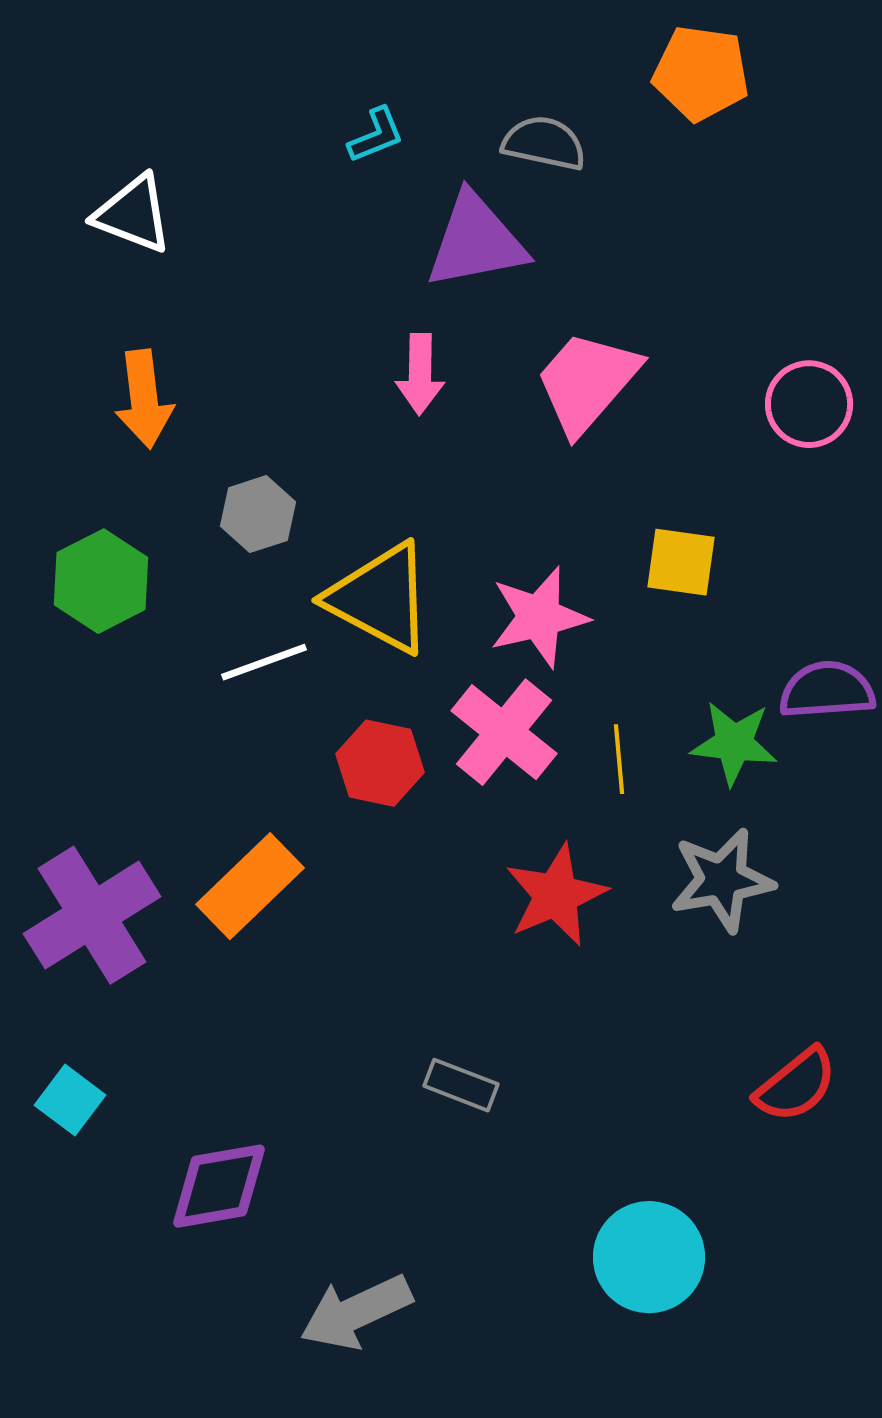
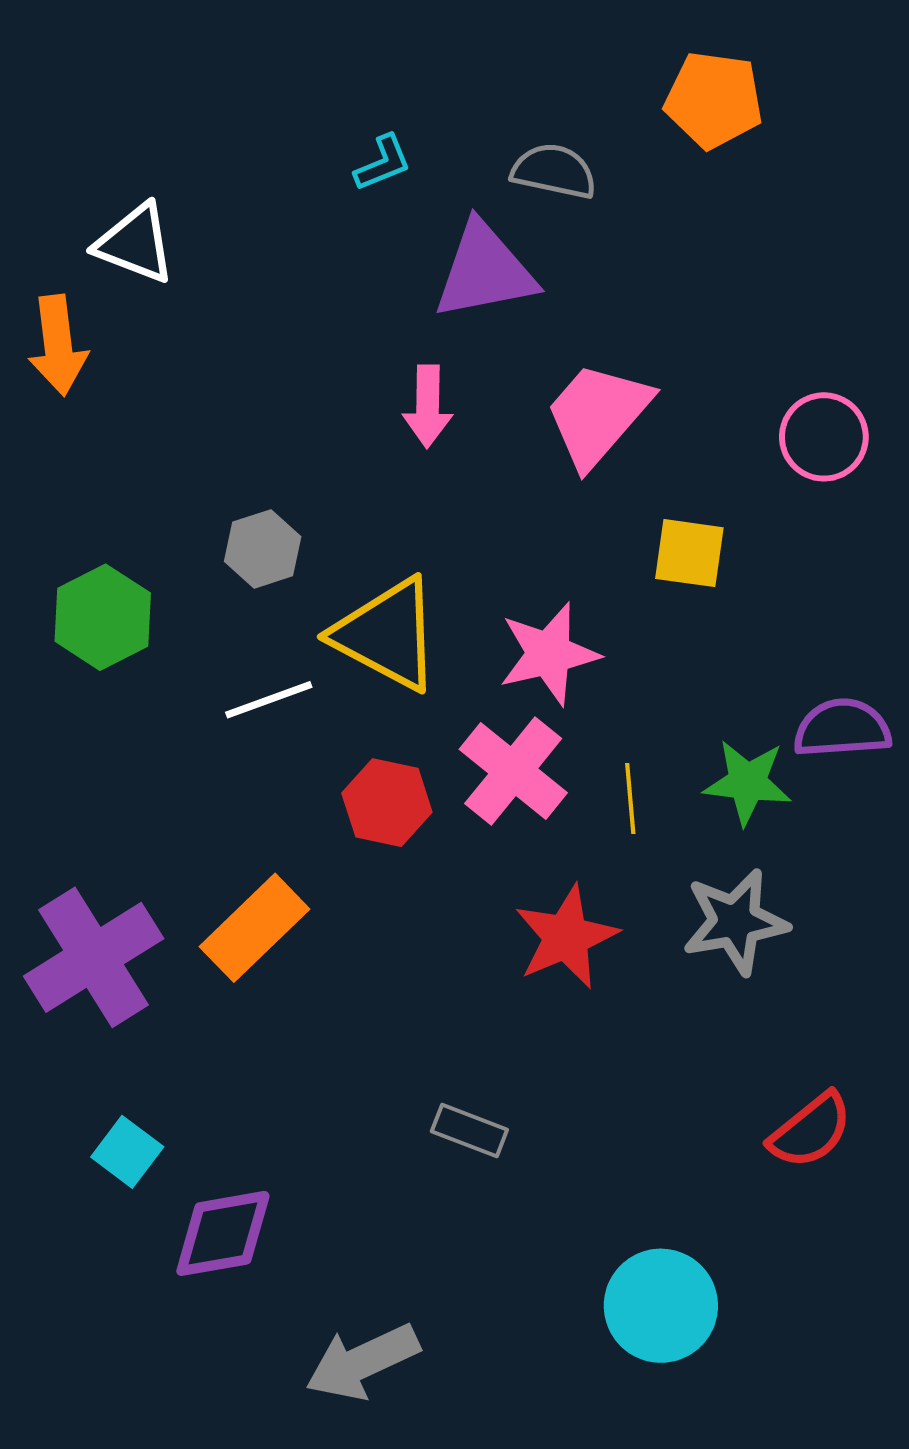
orange arrow: (144, 399) -> (58, 345), moved
yellow square: (681, 562) -> (689, 553), moved
cyan square: (70, 1100) -> (127, 1152), moved

